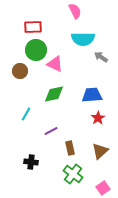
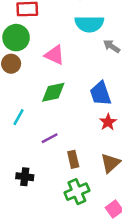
green circle: (36, 50) -> (16, 38), moved
blue trapezoid: (92, 95) -> (101, 93), turned -105
green cross: (73, 174) -> (77, 192), turned 30

